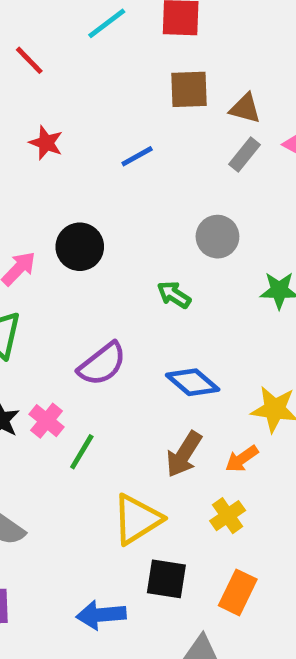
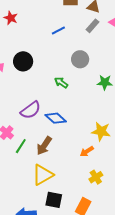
blue line: (137, 156) -> (58, 31), moved
blue diamond: (193, 382) -> (56, 118), moved
brown arrow: (184, 454) -> (44, 146), moved
yellow cross: (228, 516) -> (96, 177), moved

